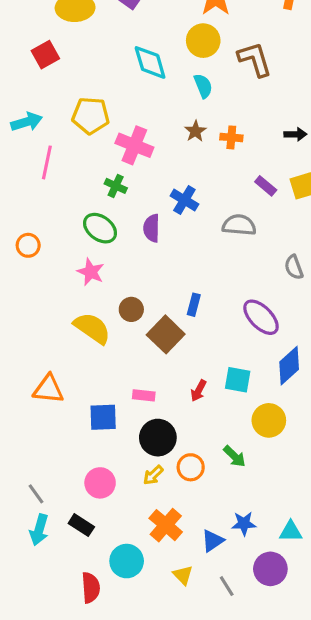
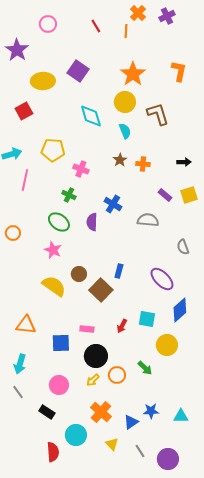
pink cross: (134, 145) -> (81, 169), size x0.7
cyan arrow: (39, 530) -> (20, 364), moved
purple circle: (270, 569) -> (168, 459), moved

